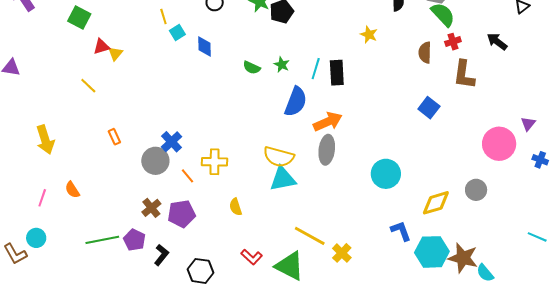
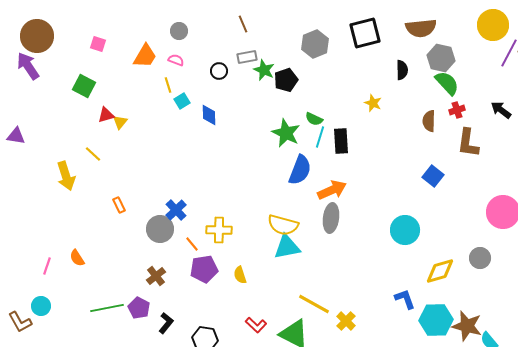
green star: (282, 65) -> (286, 133), size x1.8
green semicircle: (252, 68) -> (314, 119), moved
yellow arrow: (45, 140) -> (66, 176), moved
cyan circle: (386, 174) -> (405, 230), moved
purple pentagon: (181, 214) -> (204, 269), moved

